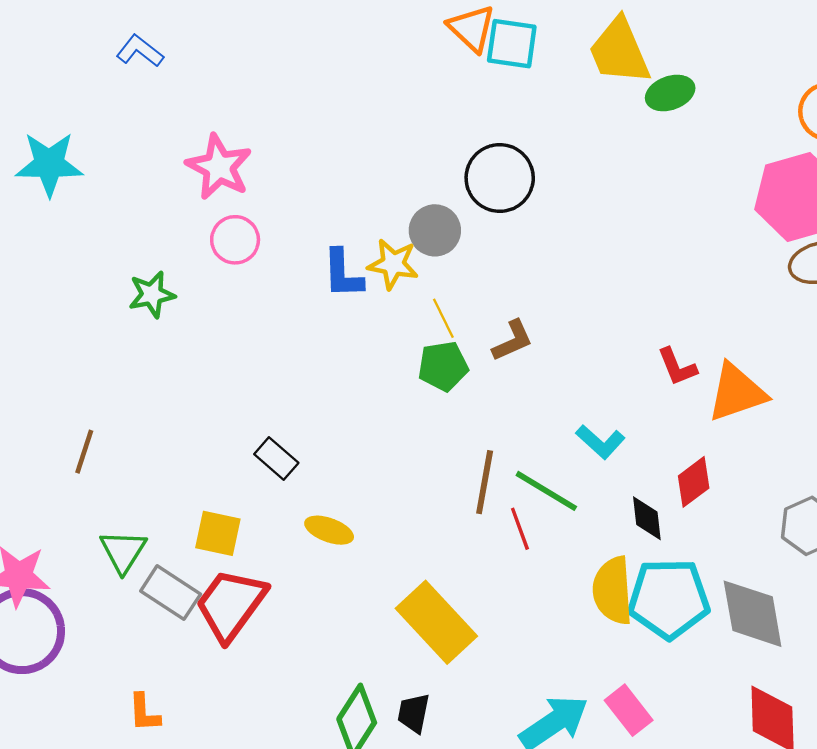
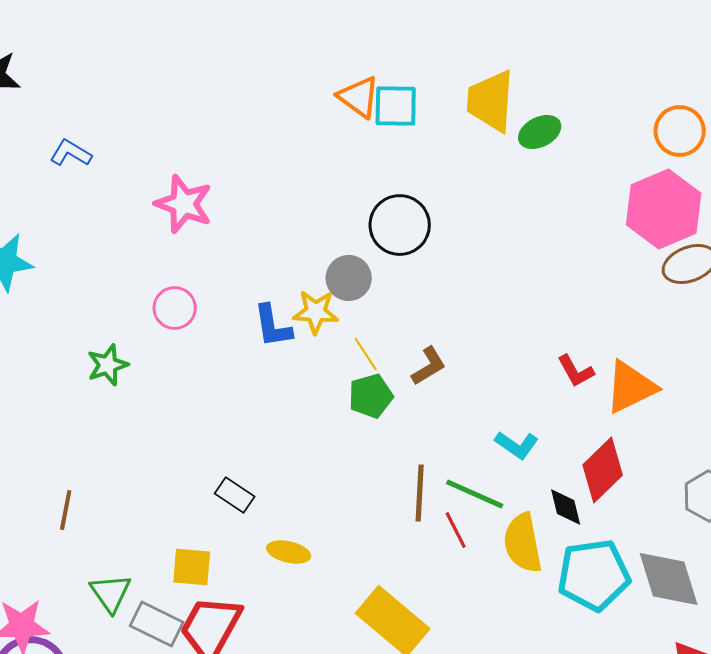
yellow trapezoid: (619, 51) -> (491, 101), turned 34
pink star: (219, 167) -> (184, 204), moved
red diamond: (694, 482) -> (603, 470), size x1.4
yellow semicircle: (613, 591) -> (523, 543), moved

